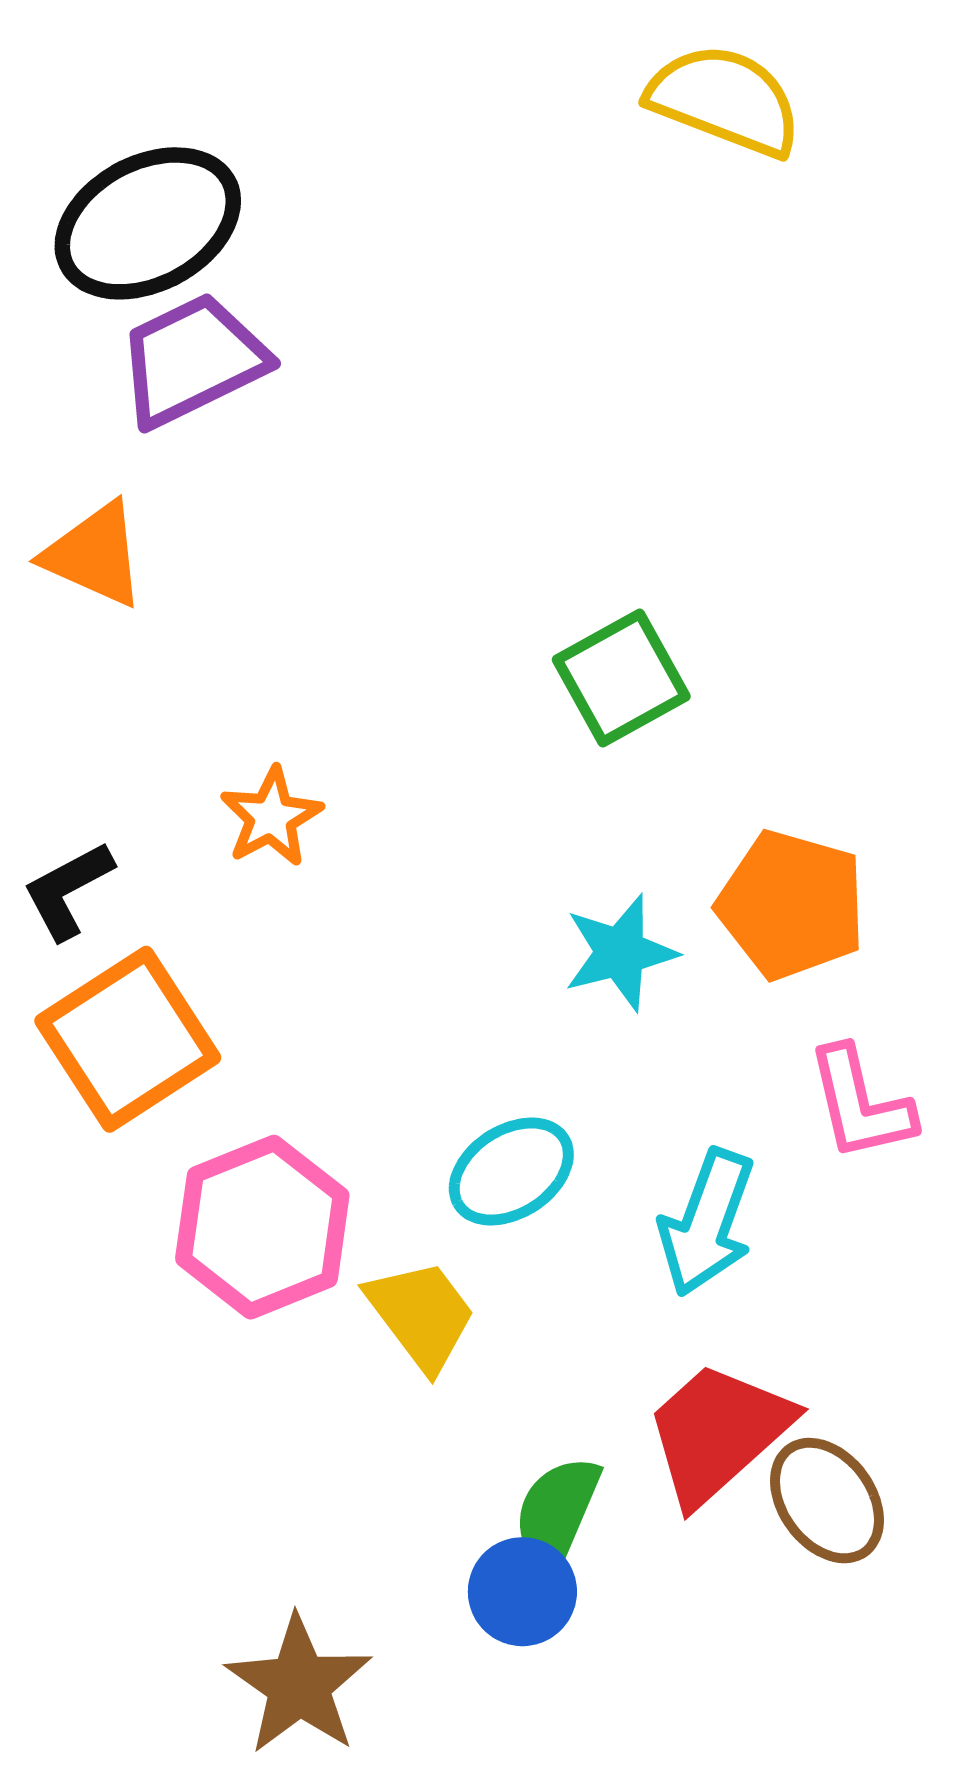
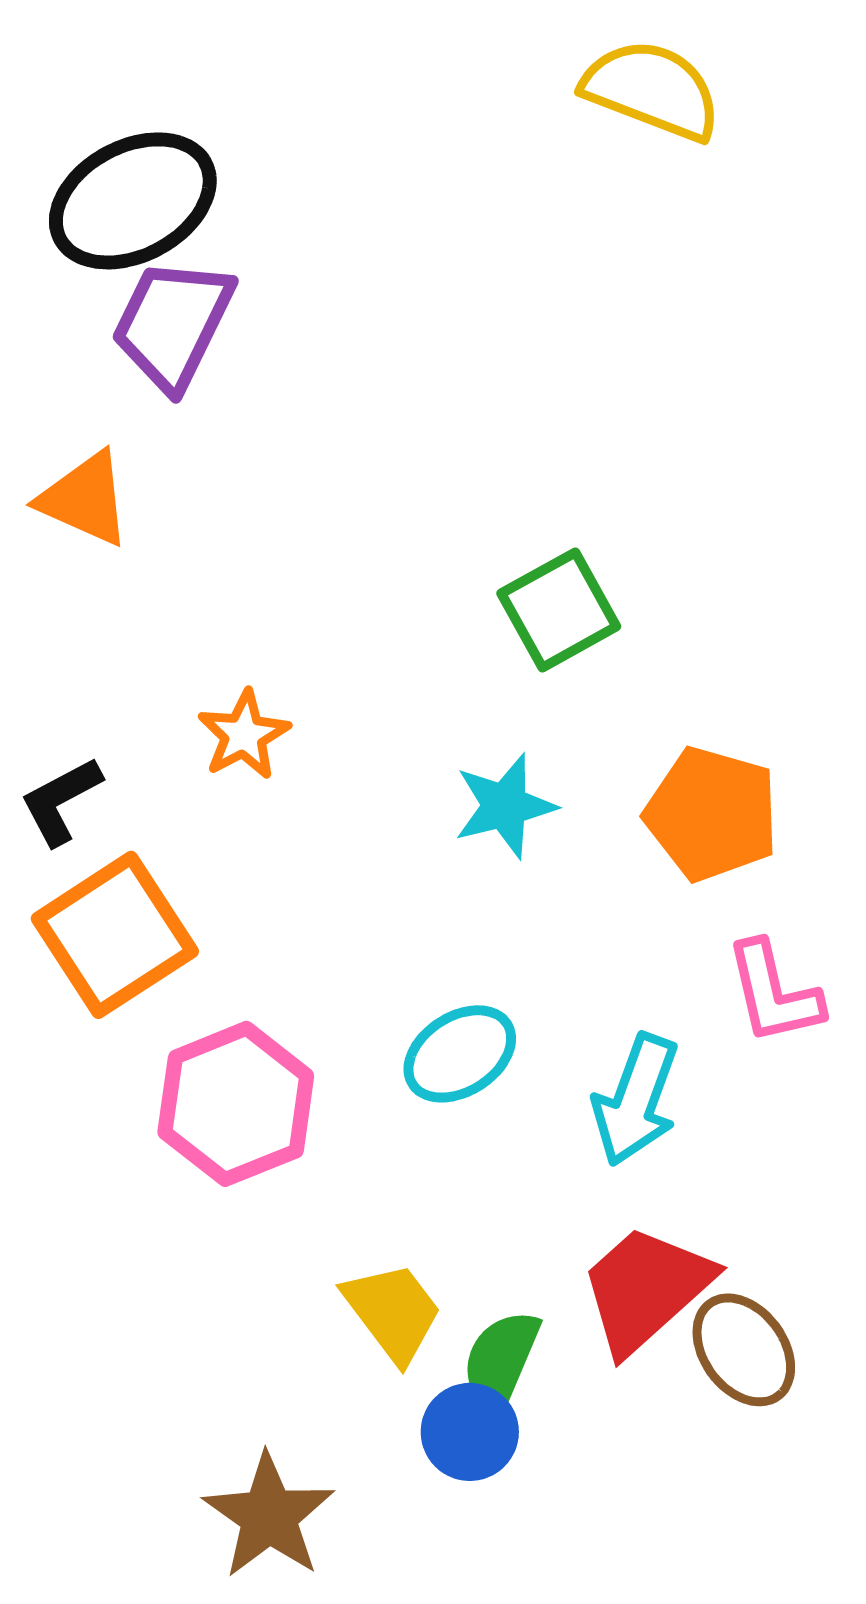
purple trapezoid: (192, 360) -> (173, 324), turned -38
cyan star: (620, 953) -> (505, 806), moved
yellow trapezoid: (421, 1315) -> (393, 1312), moved

